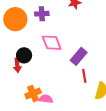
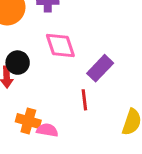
red line: (84, 76) -> (84, 100), moved
orange cross: (33, 94) -> (28, 121), turned 35

